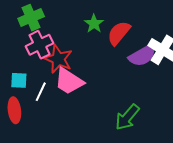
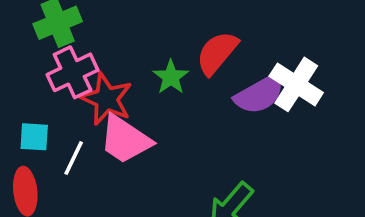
green star: (94, 24) -> (171, 77), moved

